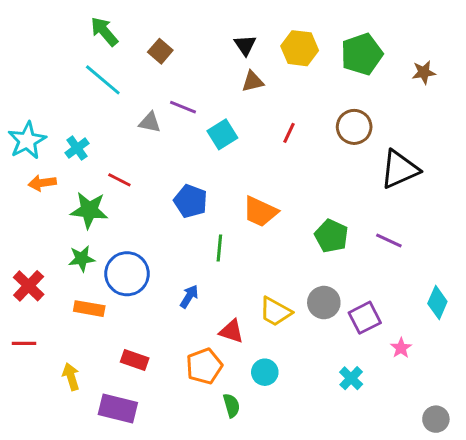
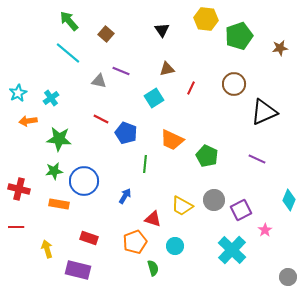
yellow hexagon: (300, 48) -> (206, 19), moved
brown triangle: (253, 81) -> (167, 69), moved
cyan square: (222, 134) -> (154, 98), moved
cyan star: (27, 141) -> (18, 93), size x0.7
red line: (119, 180) -> (101, 119), moved
green pentagon: (331, 236) -> (207, 156), moved
red cross: (29, 286) -> (19, 189), turned -30
cyan cross: (351, 378) -> (232, 250), size x1.8

